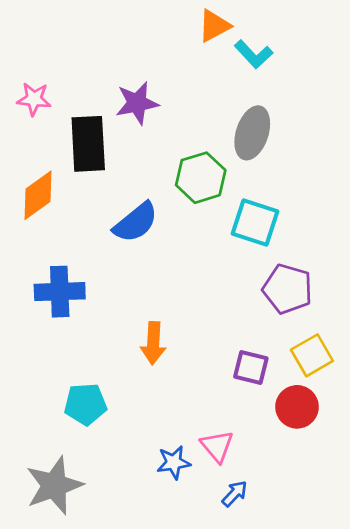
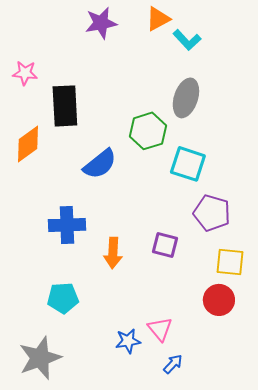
purple star: (137, 103) -> (101, 23), moved
blue cross: (60, 292) -> (67, 225), moved
yellow square: (312, 355) -> (230, 262), turned 36
purple square: (251, 368) -> (165, 245), moved

